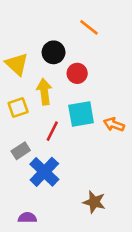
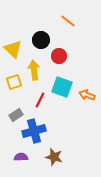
cyan square: (81, 114) -> (62, 87), turned 30
blue cross: (44, 172) -> (34, 131), turned 30
brown star: (94, 202) -> (54, 157), moved
purple semicircle: (27, 218) -> (21, 157), moved

